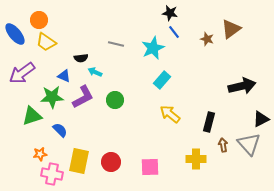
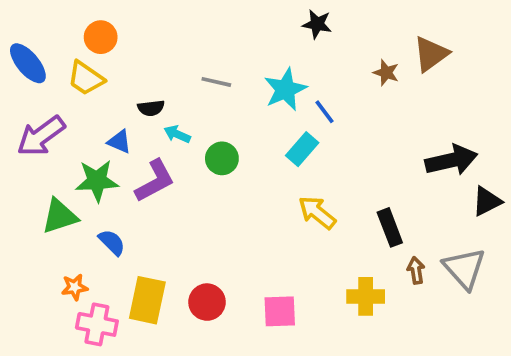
orange circle: (39, 20) -> (101, 37), moved
blue line: (174, 32) -> (325, 112), moved
green circle: (115, 100) -> (222, 158), moved
black triangle: (261, 119) -> (487, 201), moved
black rectangle: (209, 122) -> (390, 227), turned -36

